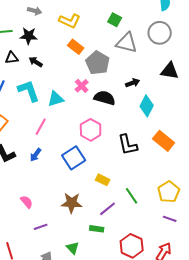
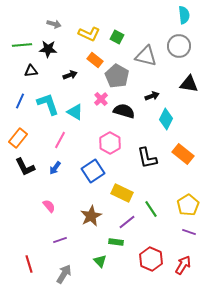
green square: (115, 20) -> (117, 37), moved
black arrow: (36, 62) -> (70, 75), moved, turned 128
cyan triangle: (56, 99) -> (75, 112), turned 48
yellow rectangle: (103, 180) -> (122, 193), size x1.5
pink semicircle: (27, 202) -> (49, 206), moved
brown star: (72, 203) -> (91, 216), turned -30
green triangle: (73, 248) -> (100, 261), moved

